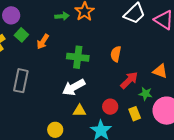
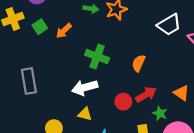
green square: (21, 35) -> (40, 27), moved
gray rectangle: (21, 81) -> (29, 81), moved, turned -35
red circle: (110, 107) -> (123, 102), moved

